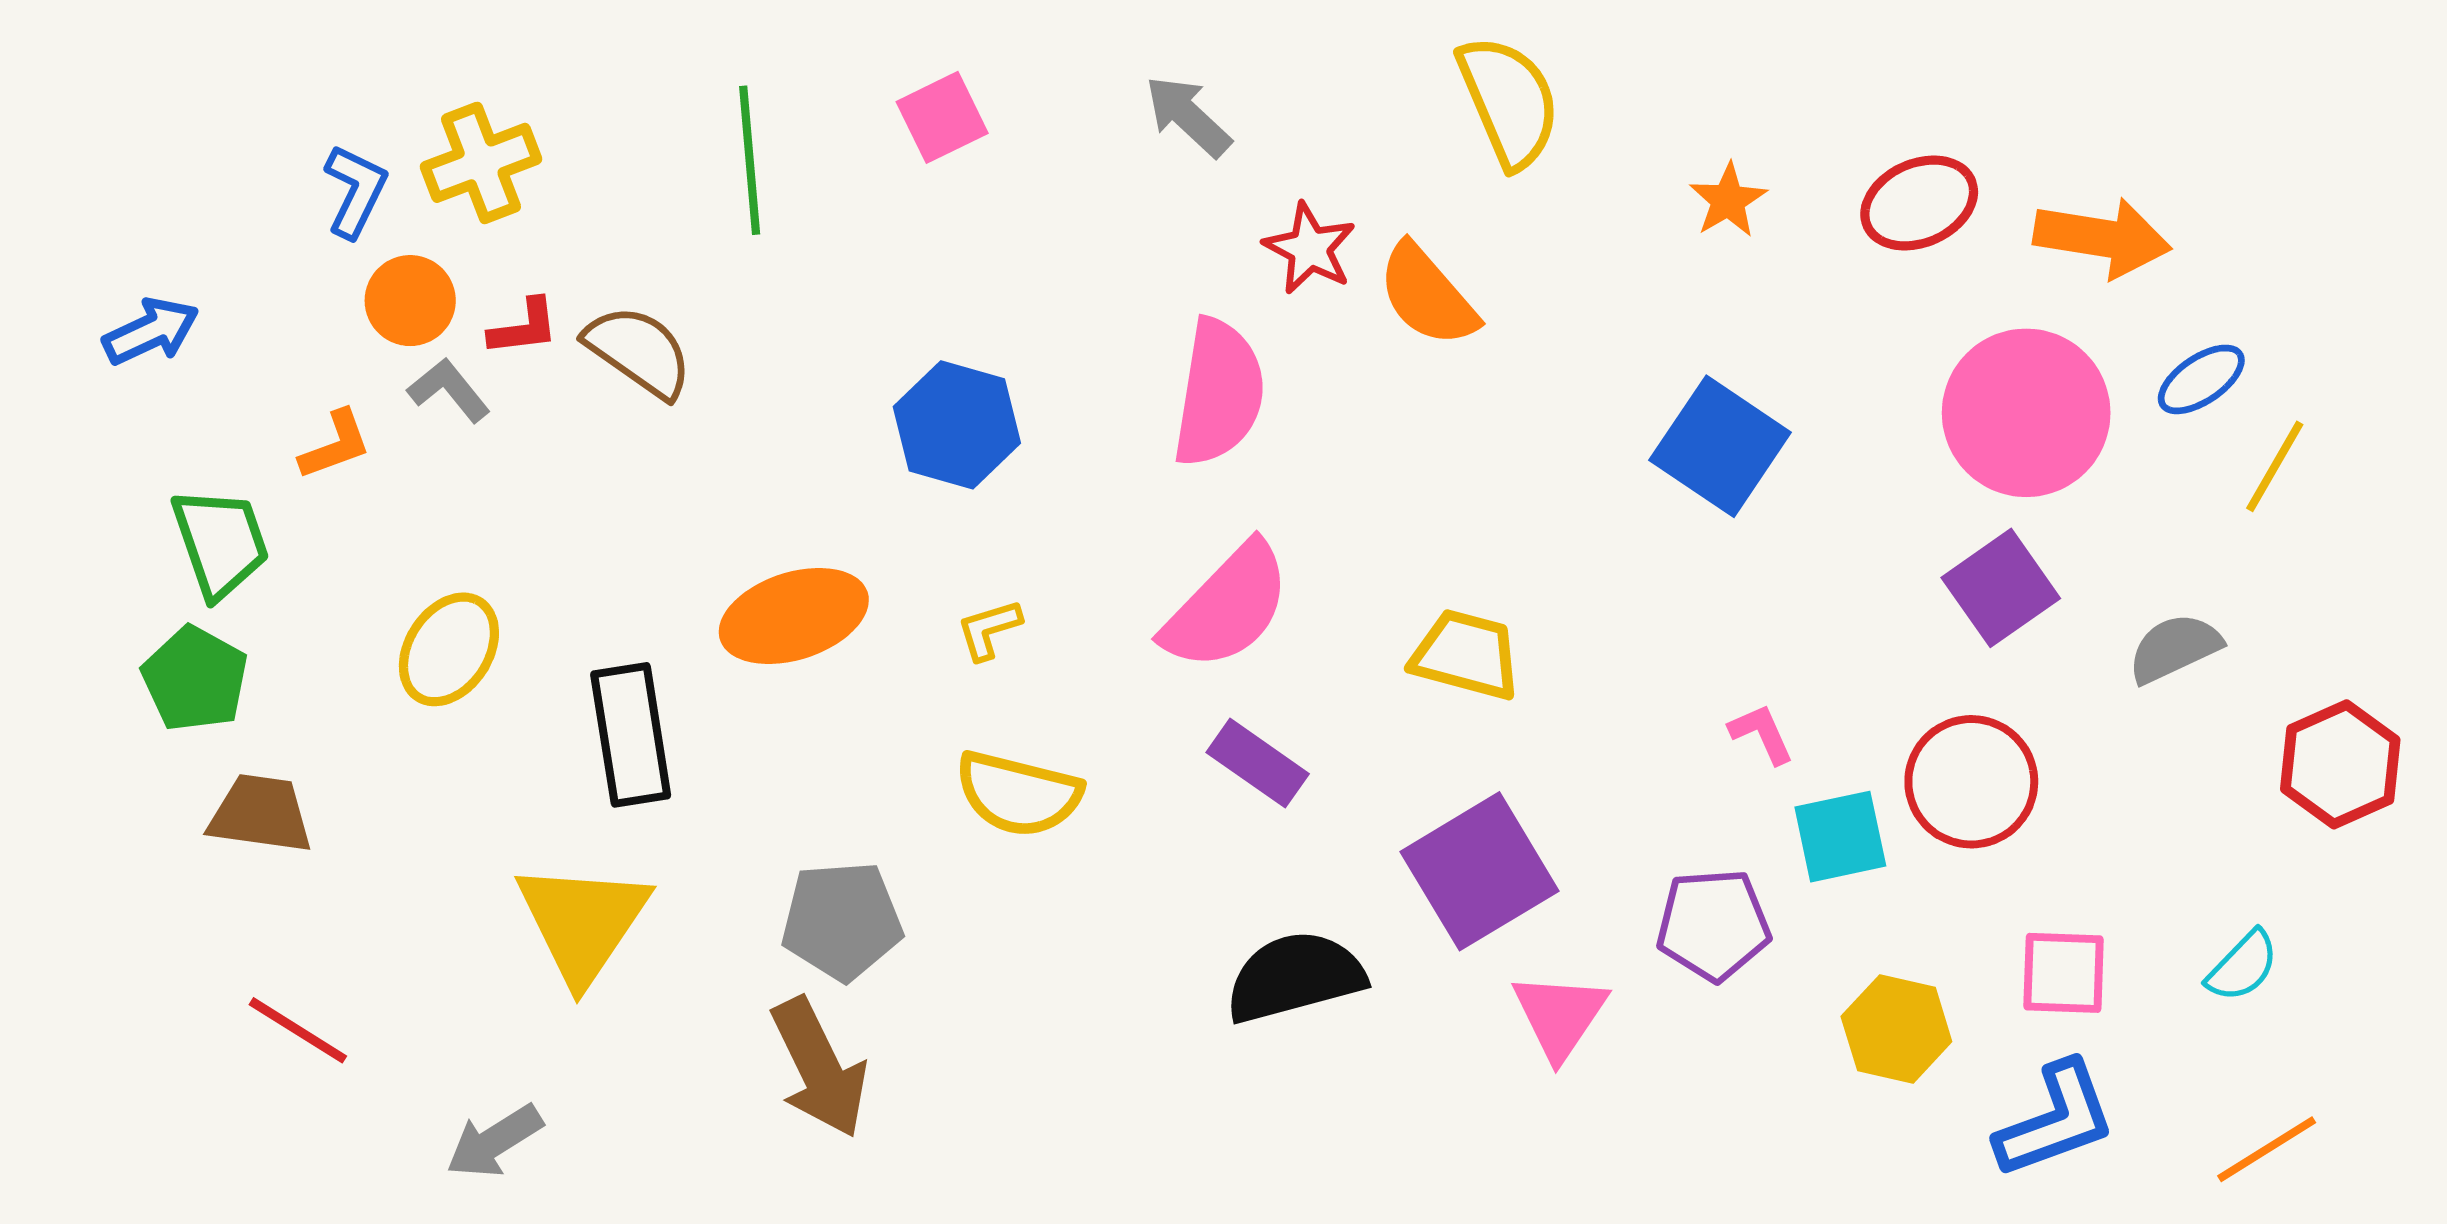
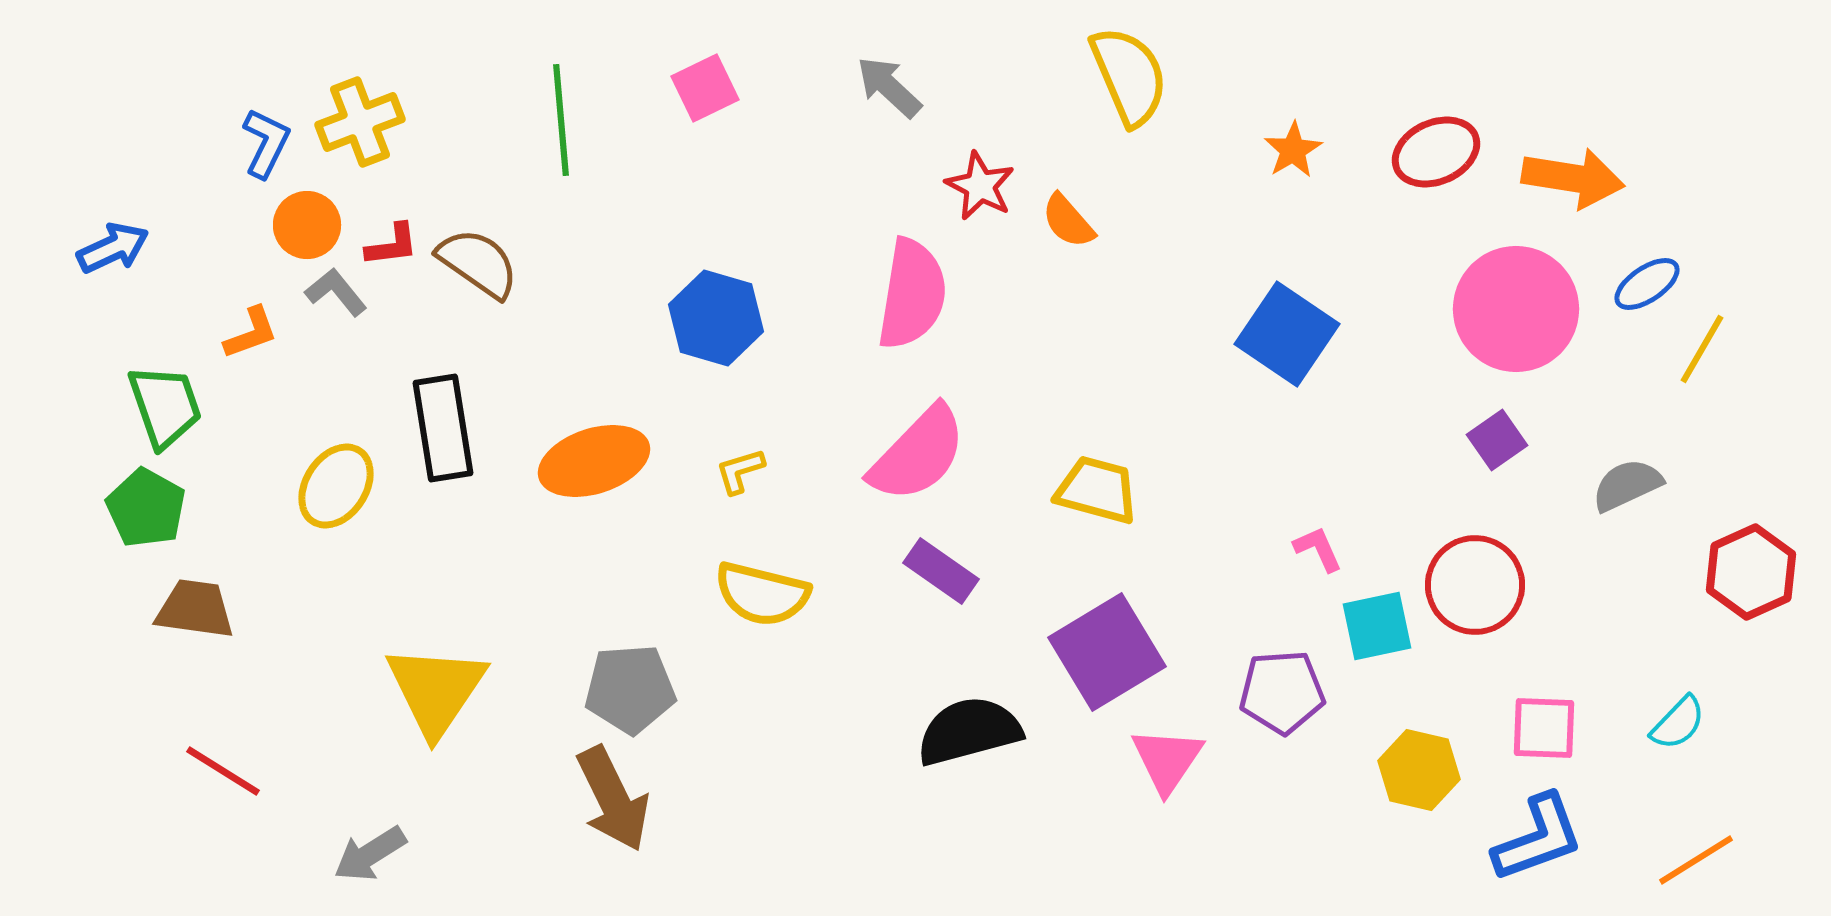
orange semicircle: (1427, 295) -> (1068, 221), size x0.7
purple square: (2001, 588) -> (1497, 440), size x0.7
black rectangle: (631, 735) -> (443, 428), moved

